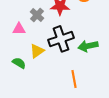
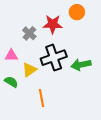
pink triangle: (19, 29) -> (11, 56), moved
orange line: (74, 79) -> (42, 98), moved

